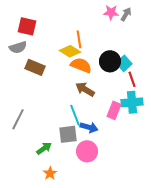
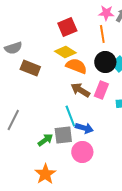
red square: (27, 26) -> (67, 27), moved, turned -36
orange line: (79, 39) -> (102, 34), moved
pink rectangle: (114, 110) -> (101, 90), moved
green arrow: (44, 148) -> (45, 140), moved
orange star: (50, 173) -> (45, 174), size x1.5

